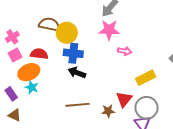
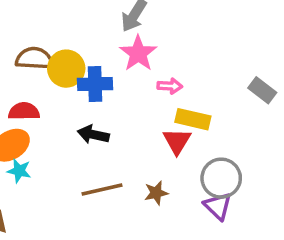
pink star: (109, 30) -> (138, 53), turned -30
blue cross: (73, 53) -> (95, 84), moved
yellow rectangle: (146, 78) -> (193, 119), moved, turned 48
red triangle: (124, 99) -> (177, 141), moved

